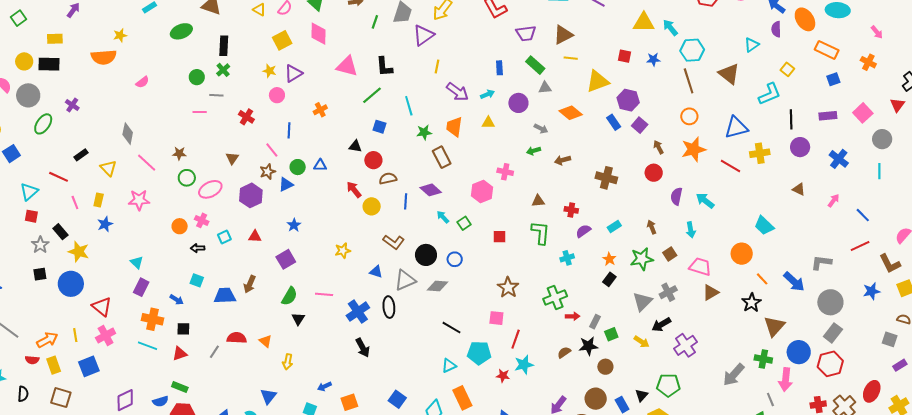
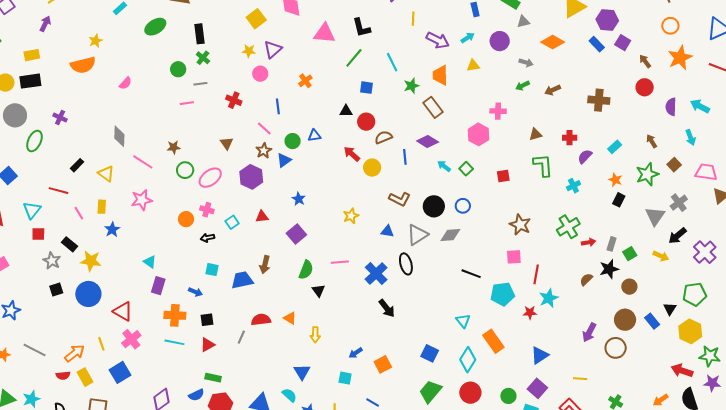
cyan triangle: (449, 366) -> (463, 321), moved, turned -35

